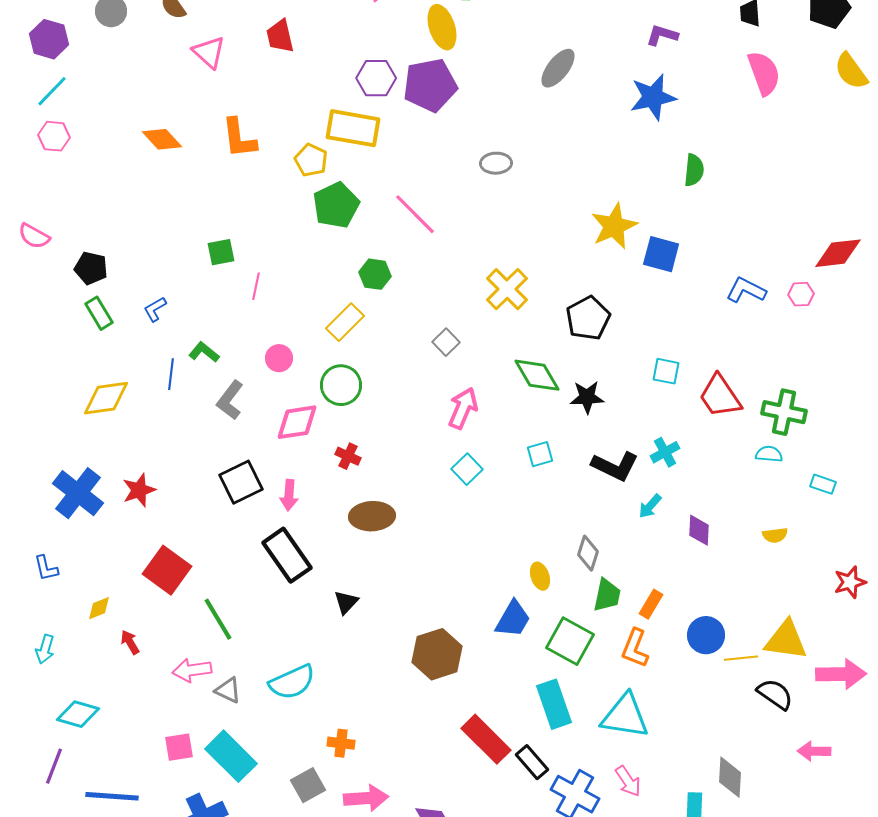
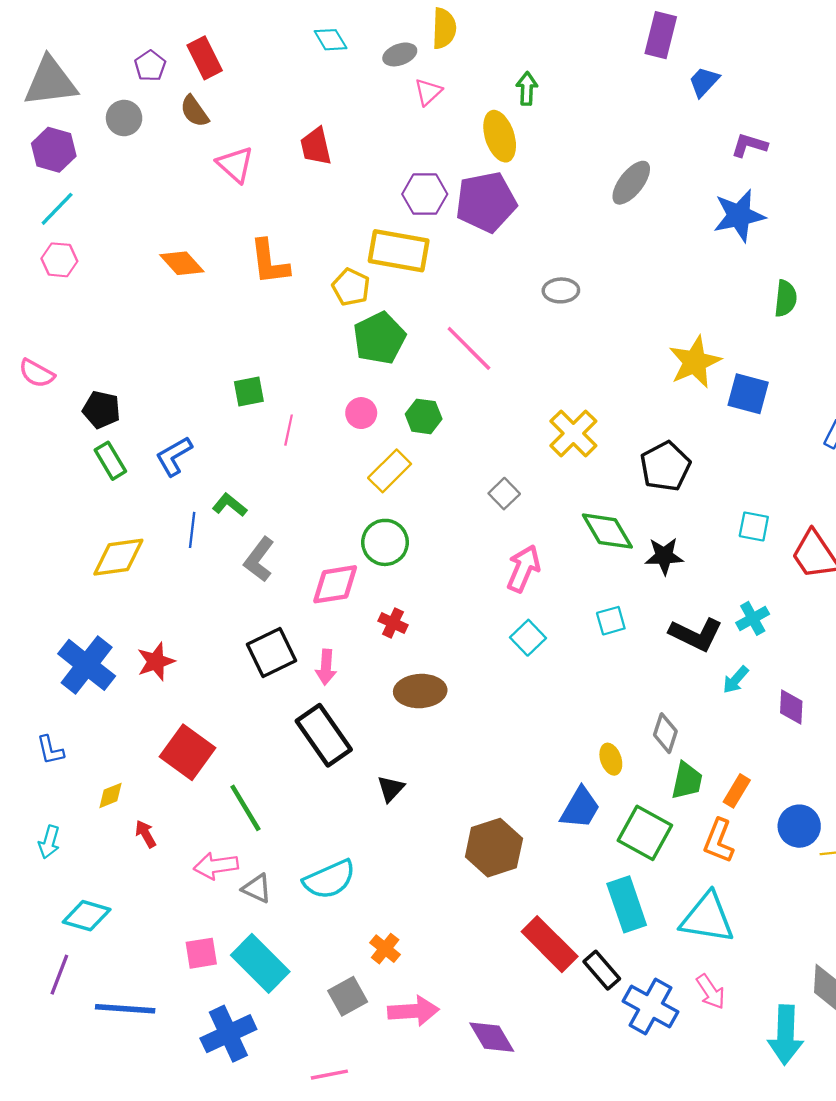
blue L-shape: (155, 309) -> (174, 456), size x1.4
pink circle: (279, 358) -> (361, 413), moved
orange cross: (341, 743) -> (385, 949), turned 32

